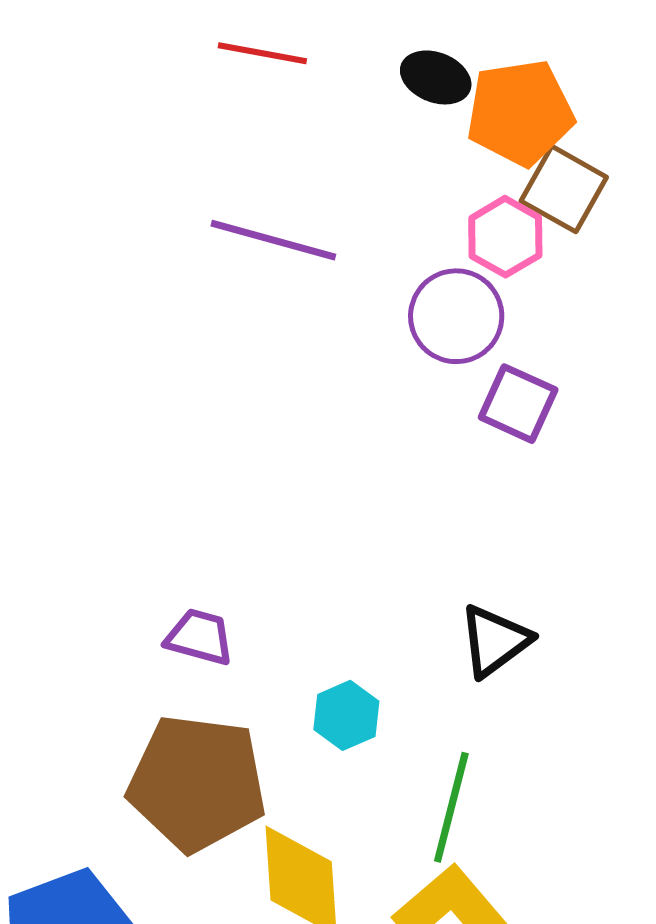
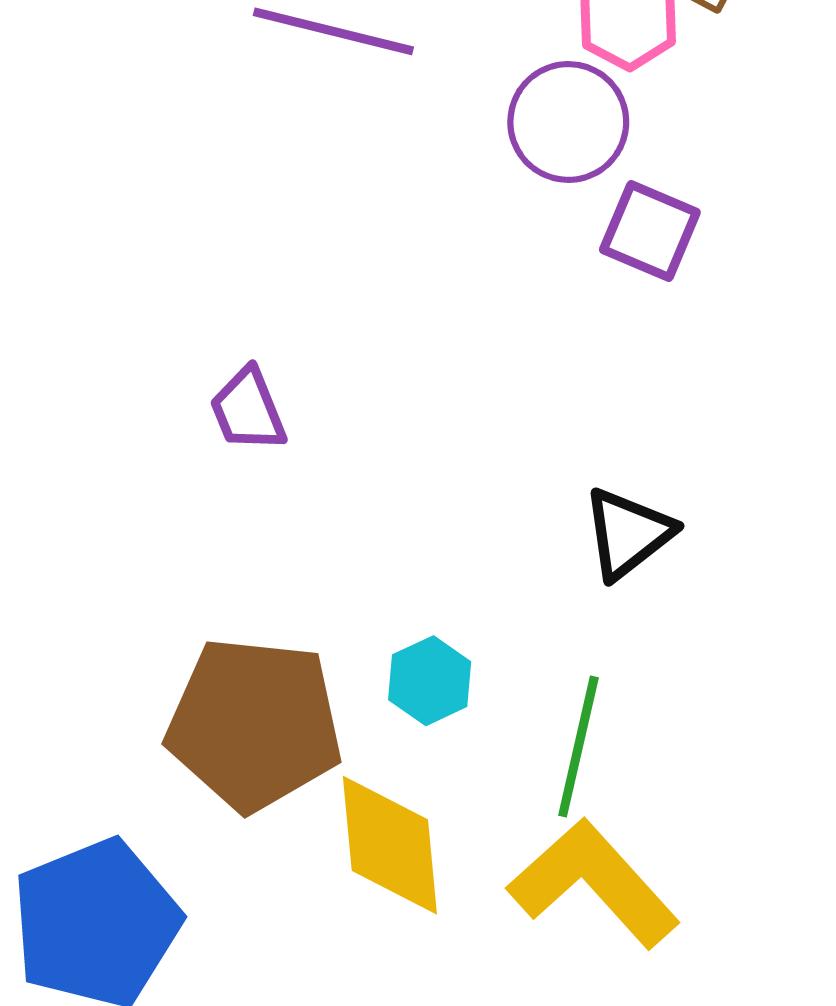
purple trapezoid: (200, 637) -> (248, 410), moved, turned -126
cyan hexagon: (346, 715) -> (430, 681), moved

